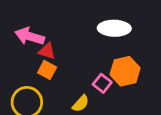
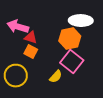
orange hexagon: (125, 71) -> (70, 39), moved
pink square: (102, 83) -> (72, 62), size x1.6

